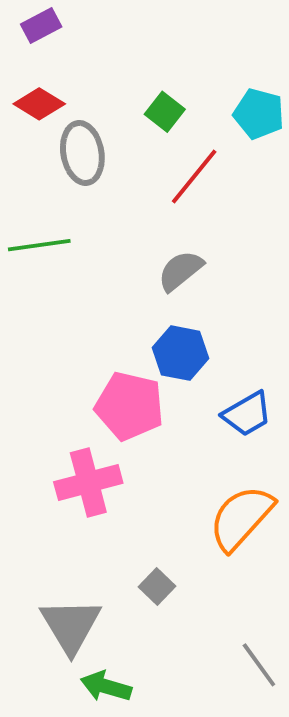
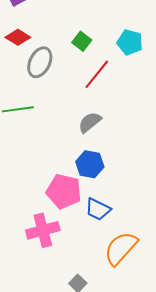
gray ellipse: (82, 153) -> (40, 62), turned 36
blue trapezoid: (247, 414) -> (98, 209), moved, turned 56

